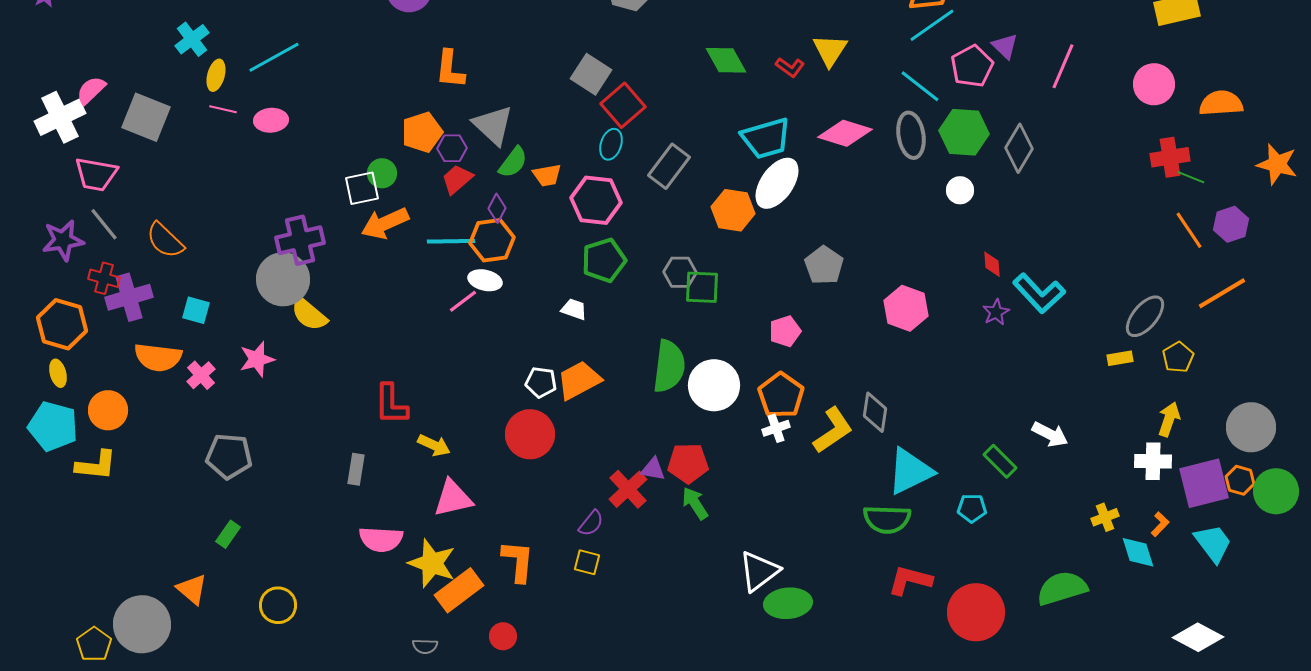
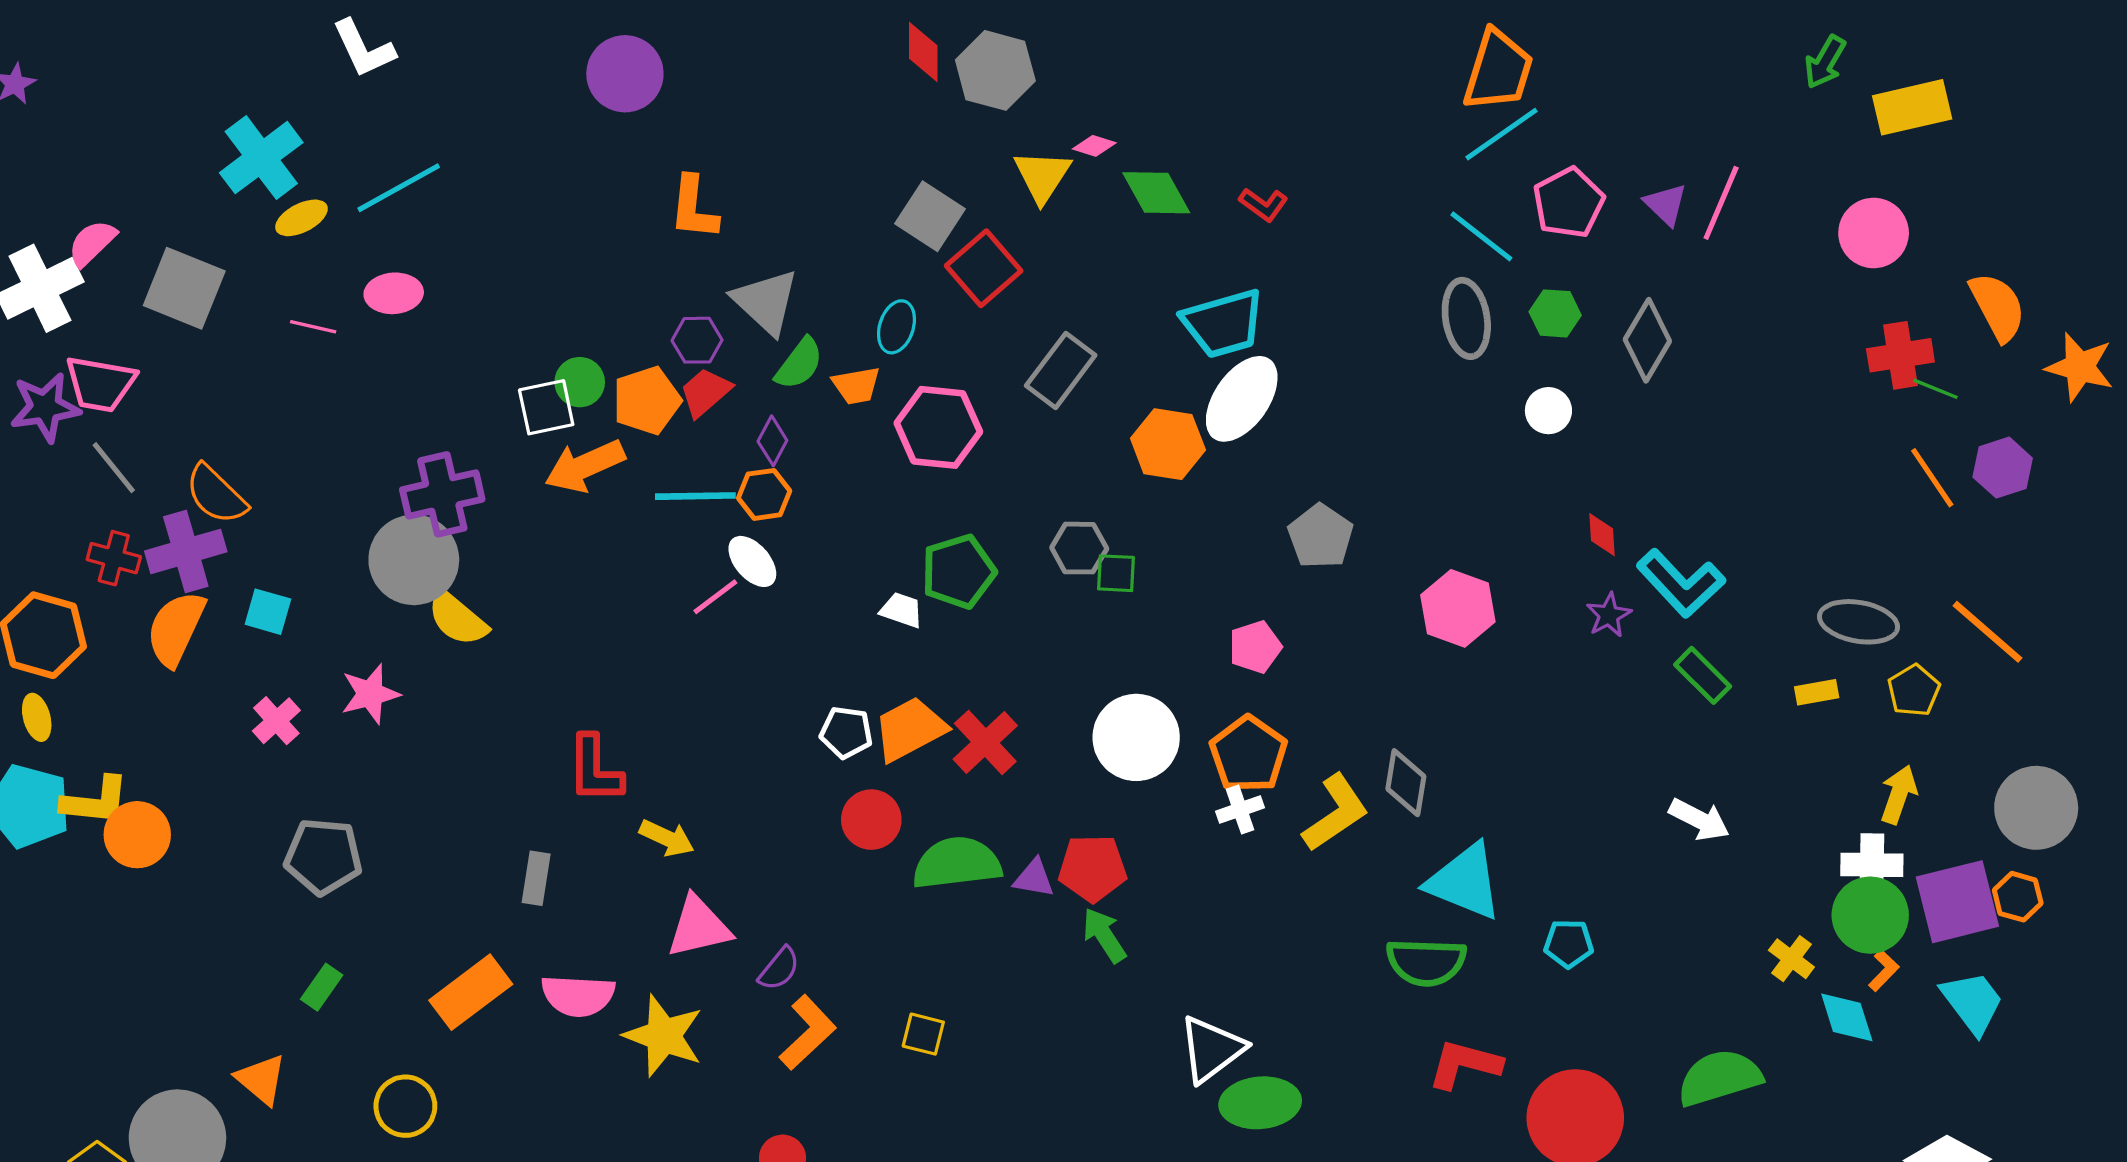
cyan cross: (192, 39) -> (261, 158), size x1.4
purple triangle: (1005, 46) -> (1666, 204), moved
yellow triangle: (830, 50) -> (1042, 176), moved
yellow ellipse: (216, 75) -> (301, 218), turned 48
orange semicircle: (1221, 103) -> (1998, 307), moved, turned 66
pink line: (223, 109) -> (313, 327), moved
orange pentagon: (422, 132) -> (647, 401), moved
green hexagon: (964, 132) -> (1555, 313), size x0.6
pink diamond: (845, 133) -> (1094, 146), moved, size x0.5
cyan ellipse: (611, 144) -> (896, 327), moved
purple star: (63, 240) -> (45, 407), moved
orange hexagon: (492, 240) -> (764, 494), size x0.7
green pentagon: (604, 260) -> (958, 572), moved
white ellipse: (485, 280) -> (752, 561), turned 36
green square: (702, 287) -> (1116, 573), size x0.7
orange line: (1222, 293) -> (1988, 632), moved, turned 72
purple cross: (129, 297) -> (186, 551), moved
gray ellipse: (1145, 316) -> (1858, 622), turned 60
orange semicircle: (158, 357) -> (176, 628), moved, turned 108
green semicircle: (669, 366) -> (957, 863), moved, turned -104
orange circle: (108, 410) -> (137, 835), moved
red circle: (530, 434) -> (871, 820), moved, size x0.7
green rectangle: (1000, 461) -> (1703, 675), moved
yellow L-shape: (96, 465) -> (95, 801), moved
cyan triangle: (910, 471) -> (1465, 882), turned 48
red cross: (628, 489) -> (985, 742), moved
green circle: (1276, 491) -> (1870, 915), moved
yellow cross: (1105, 517) -> (1791, 959), turned -32
purple semicircle: (591, 523) -> (779, 969), moved
orange L-shape: (518, 561) -> (808, 1032), turned 42
orange rectangle: (459, 590) -> (471, 992), moved

